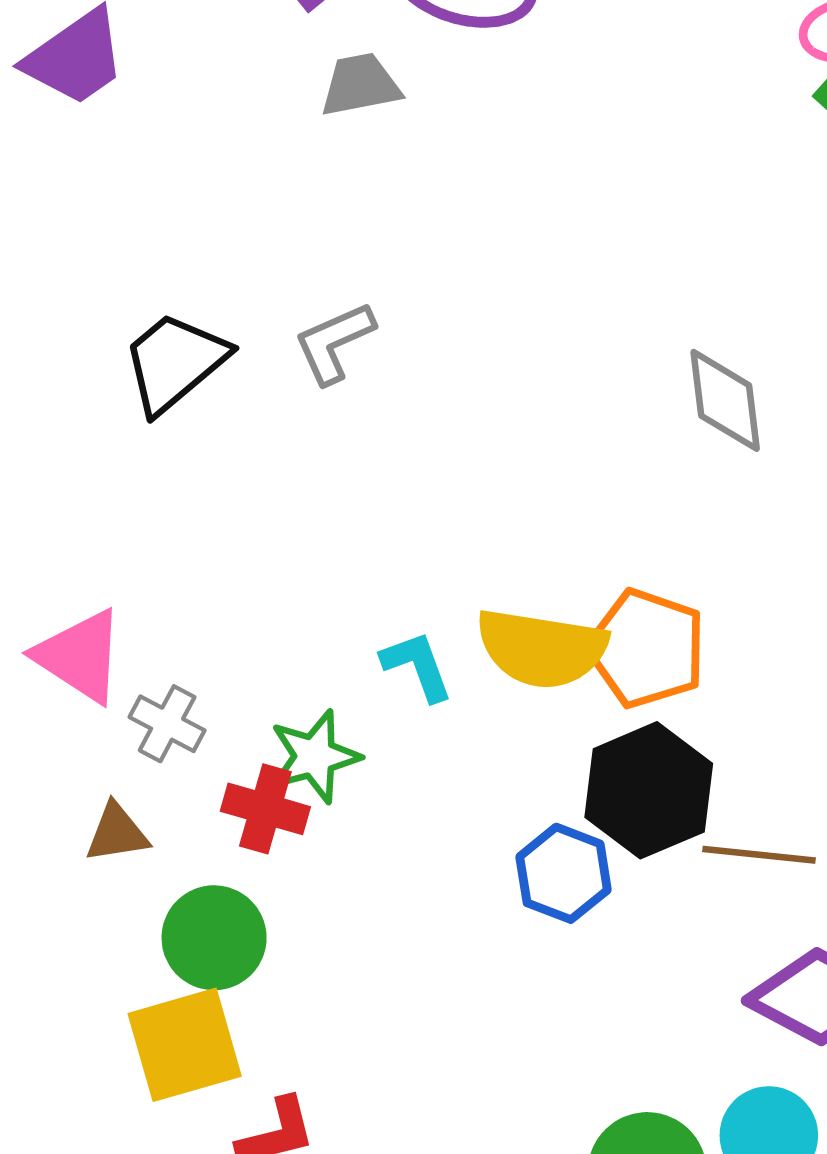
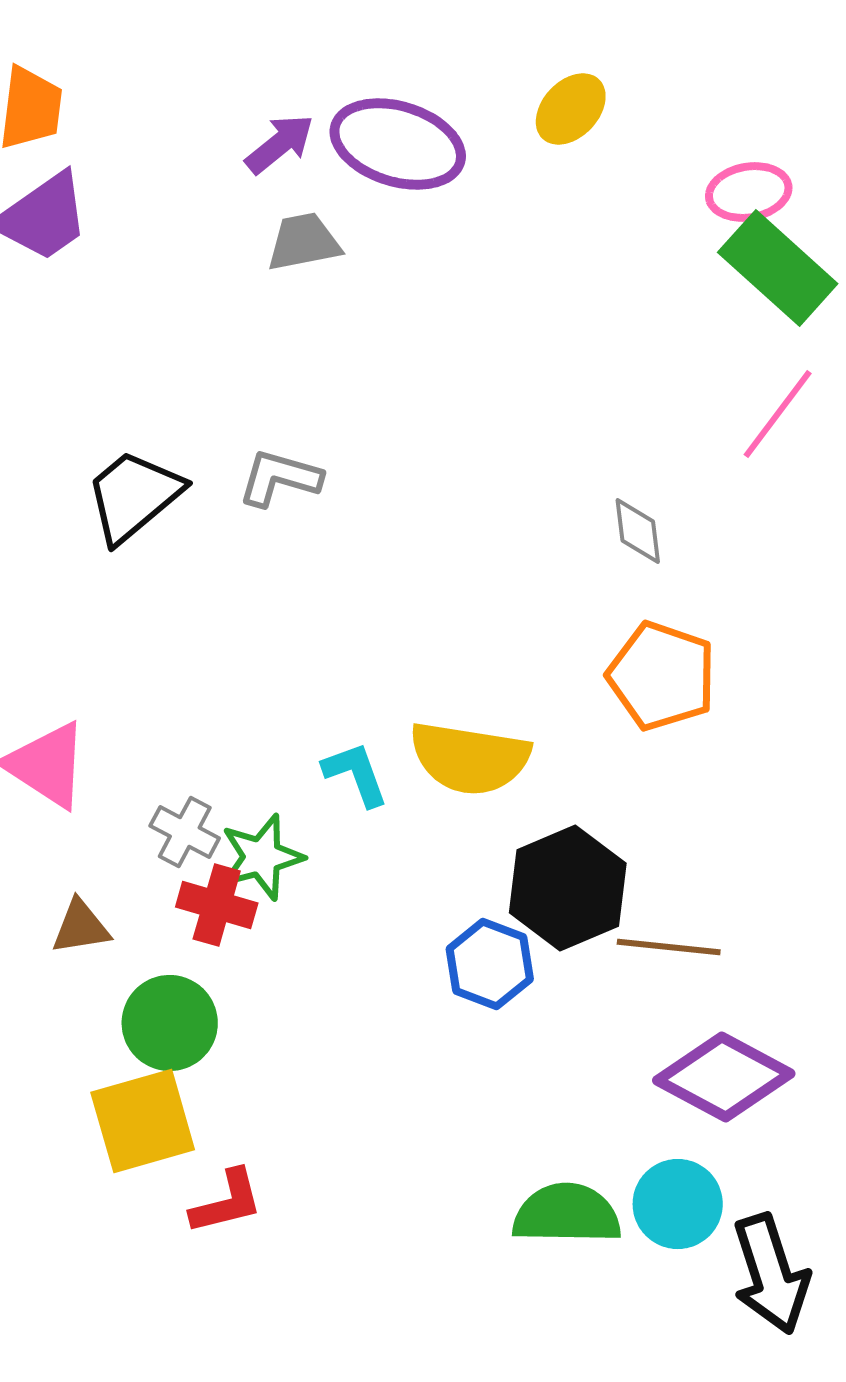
gray L-shape: (334, 343) -> (280, 478), turned 40
gray diamond: (725, 400) -> (638, 531), size x0.7
orange pentagon: (647, 648) -> (662, 676), moved
gray cross: (167, 724) -> (185, 832), moved

